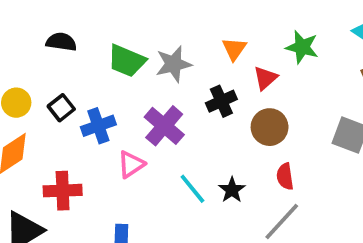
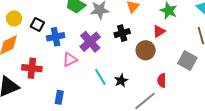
red triangle: (265, 78) -> (159, 31), moved
black square: (61, 108) -> (37, 24), turned -32
red semicircle: (285, 176) -> (162, 80), moved

